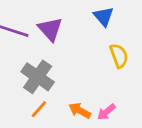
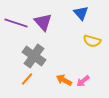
yellow semicircle: (119, 56) -> (92, 41), turned 126
orange line: (39, 109) -> (27, 79), moved

